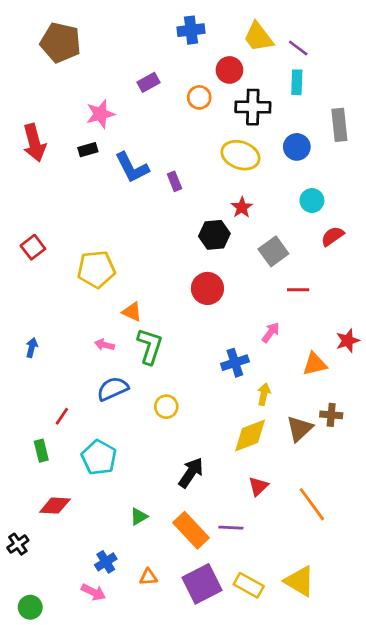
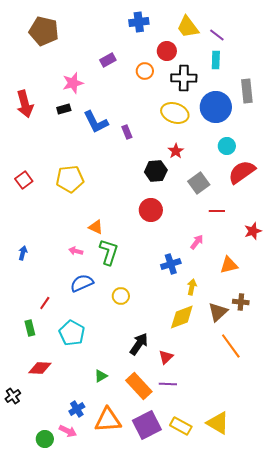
blue circle: (297, 147) -> (216, 107), size x1.6
red semicircle: (333, 236) -> (242, 172), size x1.6
yellow pentagon: (96, 269) -> (70, 179), moved
red star: (348, 341) -> (253, 231), moved
red triangle: (258, 486) -> (166, 357), moved
orange line: (312, 504) -> (231, 346), moved
orange triangle: (148, 577) -> (108, 420), size x2.0
green circle: (30, 607) -> (45, 439), moved

